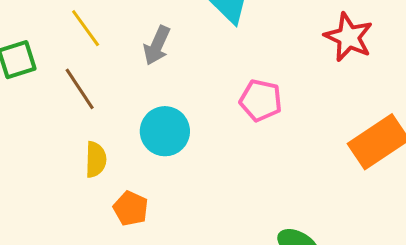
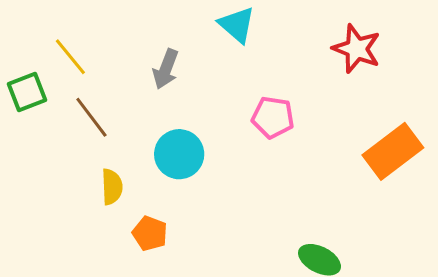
yellow line: (86, 28) -> (70, 57), moved

